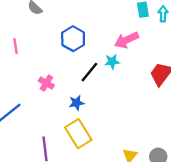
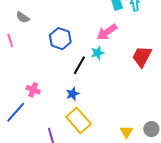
pink line: (15, 46) -> (10, 40), moved
pink cross: (46, 83) -> (33, 90), moved

